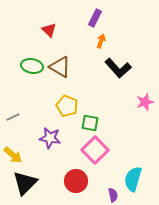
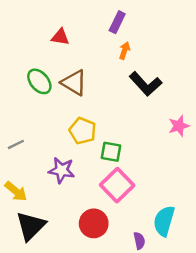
red triangle: (49, 30) -> (60, 37), turned -35
green ellipse: (32, 66) -> (39, 81), turned 40

